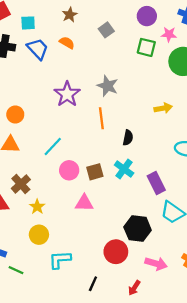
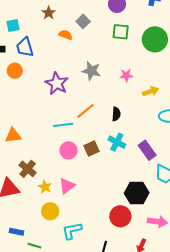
pink star: (169, 34) -> (126, 75), moved
orange semicircle: (67, 43) -> (66, 35), moved
blue trapezoid: (38, 49) -> (25, 47), turned -145
yellow arrow: (163, 108) -> (151, 91), moved
orange circle: (15, 115) -> (15, 71), moved
orange line: (101, 118) -> (86, 111), moved, turned 66
cyan line: (53, 147) -> (63, 125), moved, turned 48
pink triangle: (84, 203) -> (67, 186), moved, turned -30

